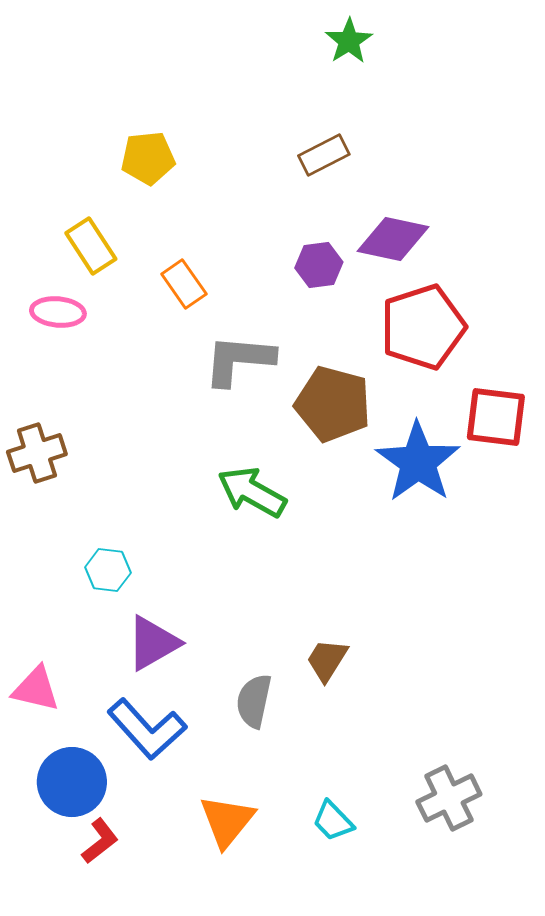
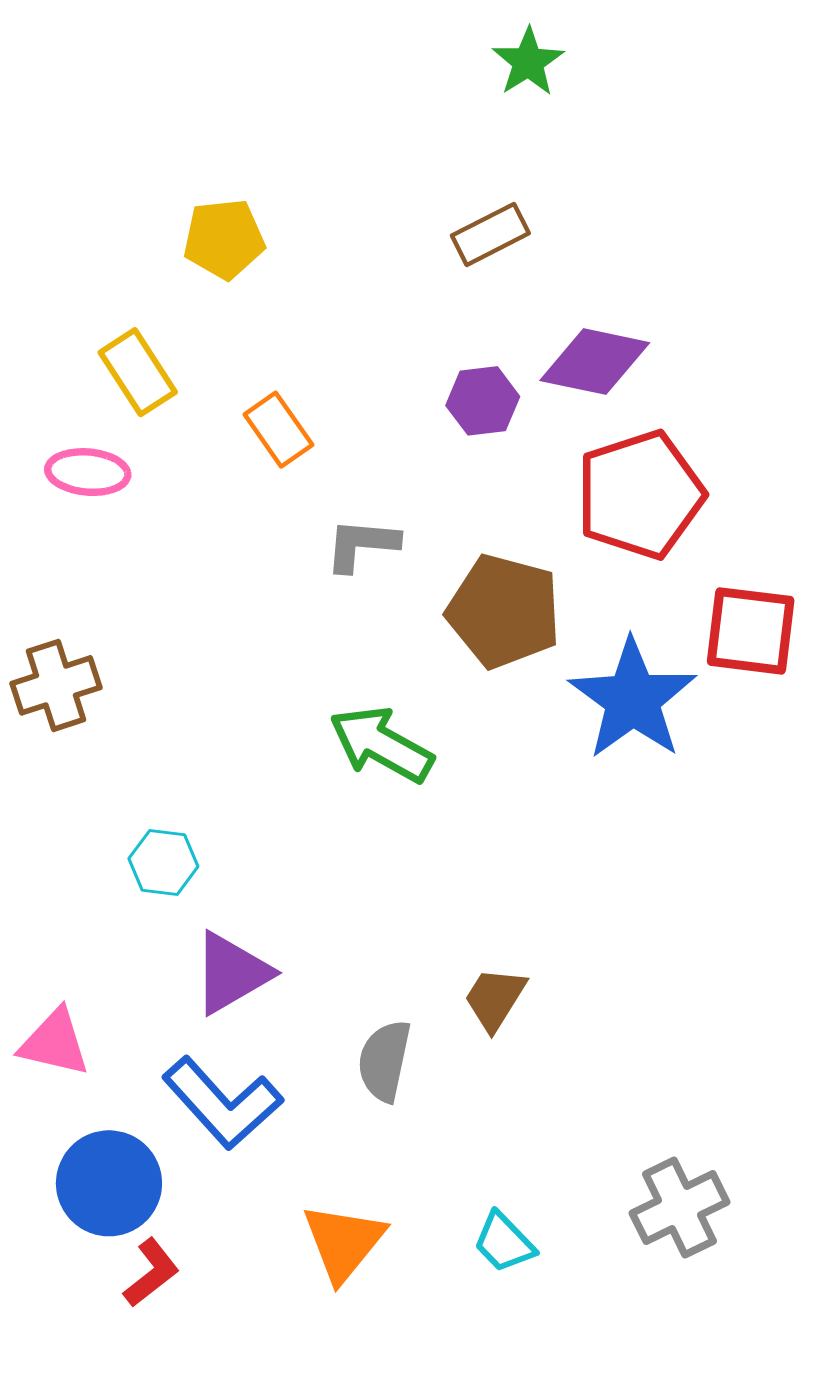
gray L-shape: (239, 360) -> (362, 545), size x0.7

